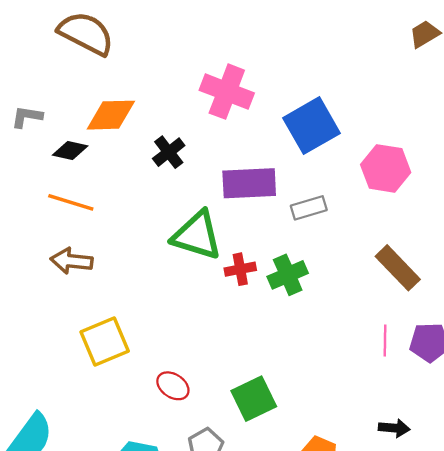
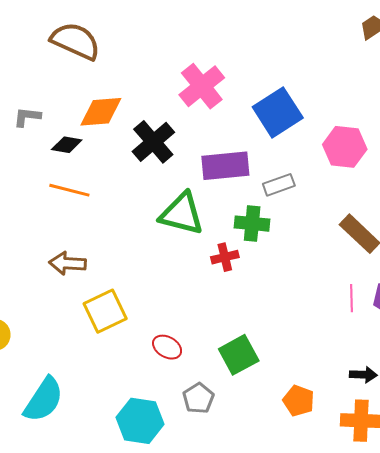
pink cross: (227, 92) -> (202, 86), turned 33
black cross: (169, 152) -> (153, 142), size x1.5
brown arrow: (71, 261) -> (68, 263), moved
red cross: (240, 269) -> (225, 257), moved
green cross: (288, 275) -> (252, 224), moved, turned 32

